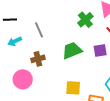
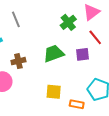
gray line: (39, 30) -> (16, 19), moved

